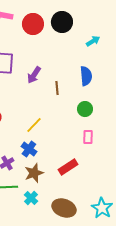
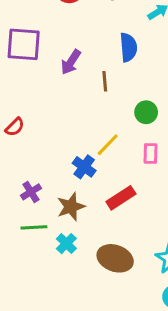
blue semicircle: (86, 76) -> (128, 47), moved
yellow line: (34, 125) -> (108, 145), moved
blue cross: (29, 149) -> (84, 167), moved

